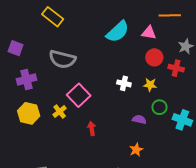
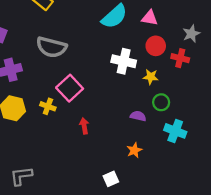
white cross: (124, 83) -> (124, 61), moved, size x1.5
yellow cross: (60, 111) -> (48, 106), turned -32
cyan cross: (182, 120) -> (175, 131), moved

